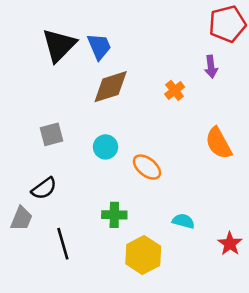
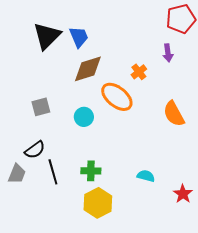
orange ellipse: (147, 167) -> (117, 97), moved, size x1.4
black line: (63, 244) -> (53, 172), moved
yellow hexagon: (143, 255) -> (98, 203), moved

